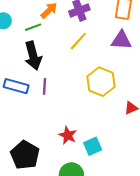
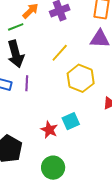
yellow line: (78, 41) -> (60, 53), moved
cyan square: (93, 146) -> (71, 121), moved

